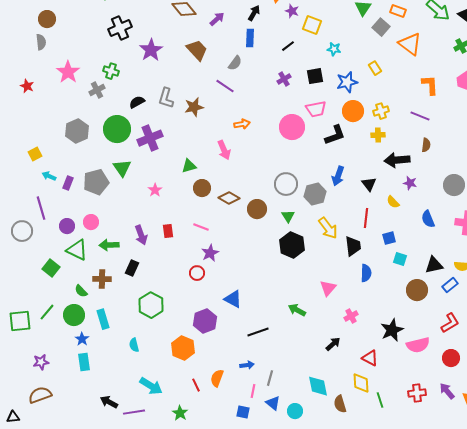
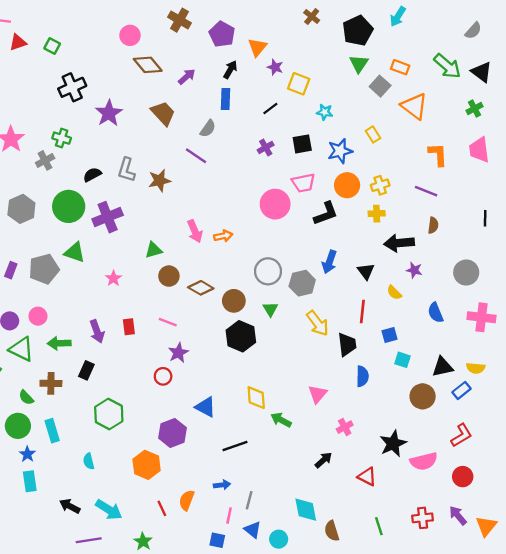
orange arrow: (242, 124) -> (223, 236), moved
green triangle: (122, 168) -> (75, 252), turned -36
black hexagon: (292, 245) -> (241, 336), moved
yellow diamond: (361, 383) -> (256, 398), moved
black arrow: (109, 402) -> (70, 506), moved

